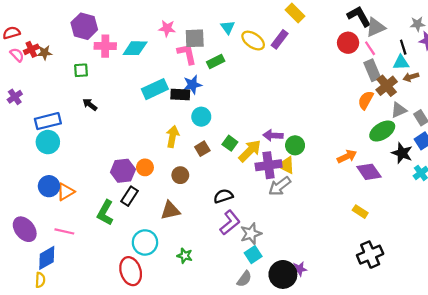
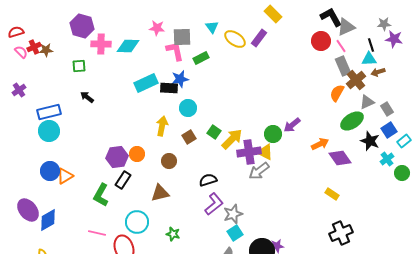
purple arrow: (273, 135) -> (292, 125), moved, turned -42
pink line: (64, 231) -> (97, 233), moved
blue diamond: (47, 258) -> (48, 220), moved

